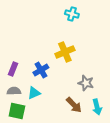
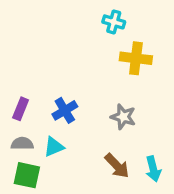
yellow cross: (65, 52) -> (136, 58), moved, turned 30
gray star: (86, 83) -> (123, 117), moved

